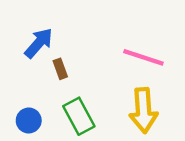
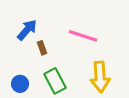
pink line: (143, 57) -> (83, 36), moved

